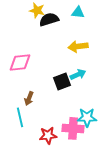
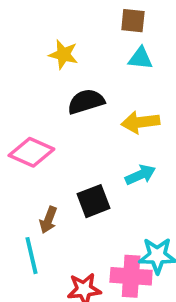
black semicircle: (49, 19) -> (86, 101), moved
pink diamond: (20, 62) -> (31, 152), turned 30
black square: (62, 81) -> (93, 201), moved

